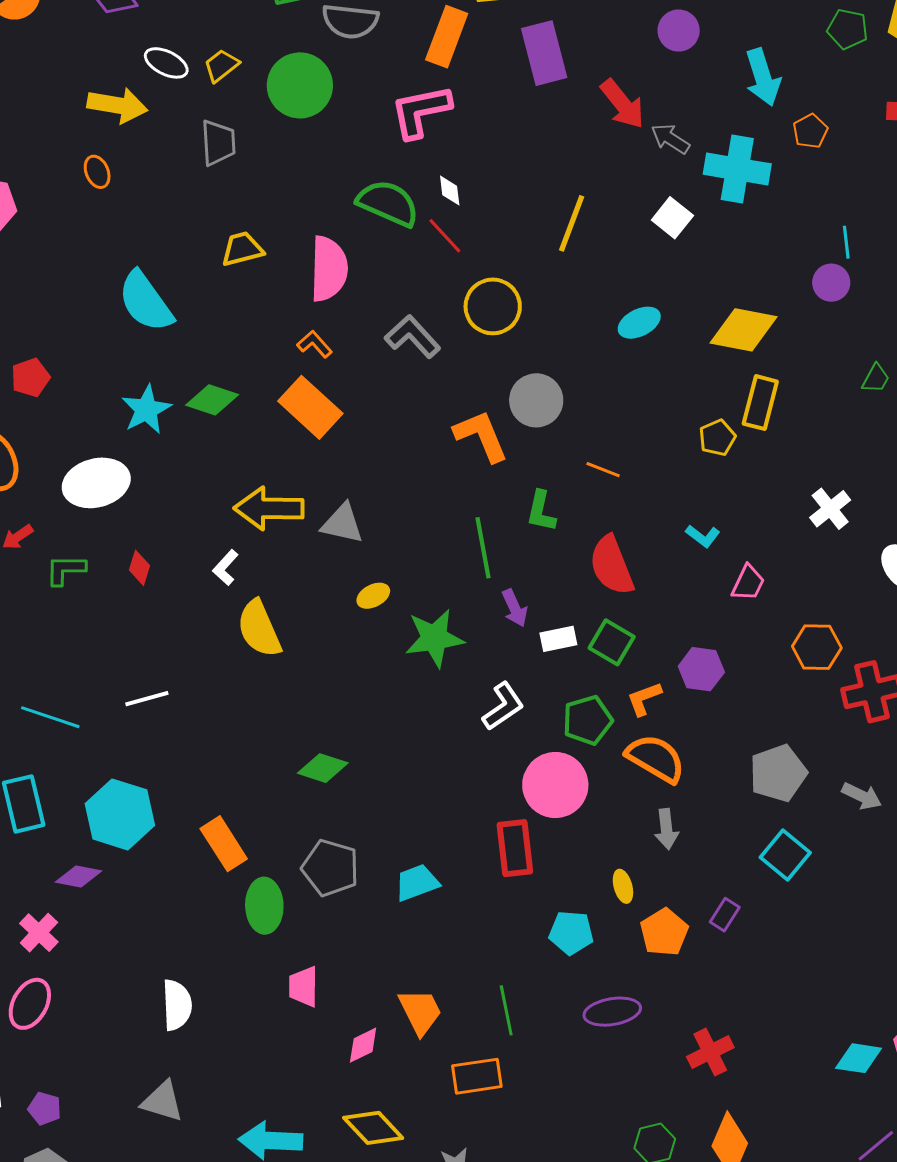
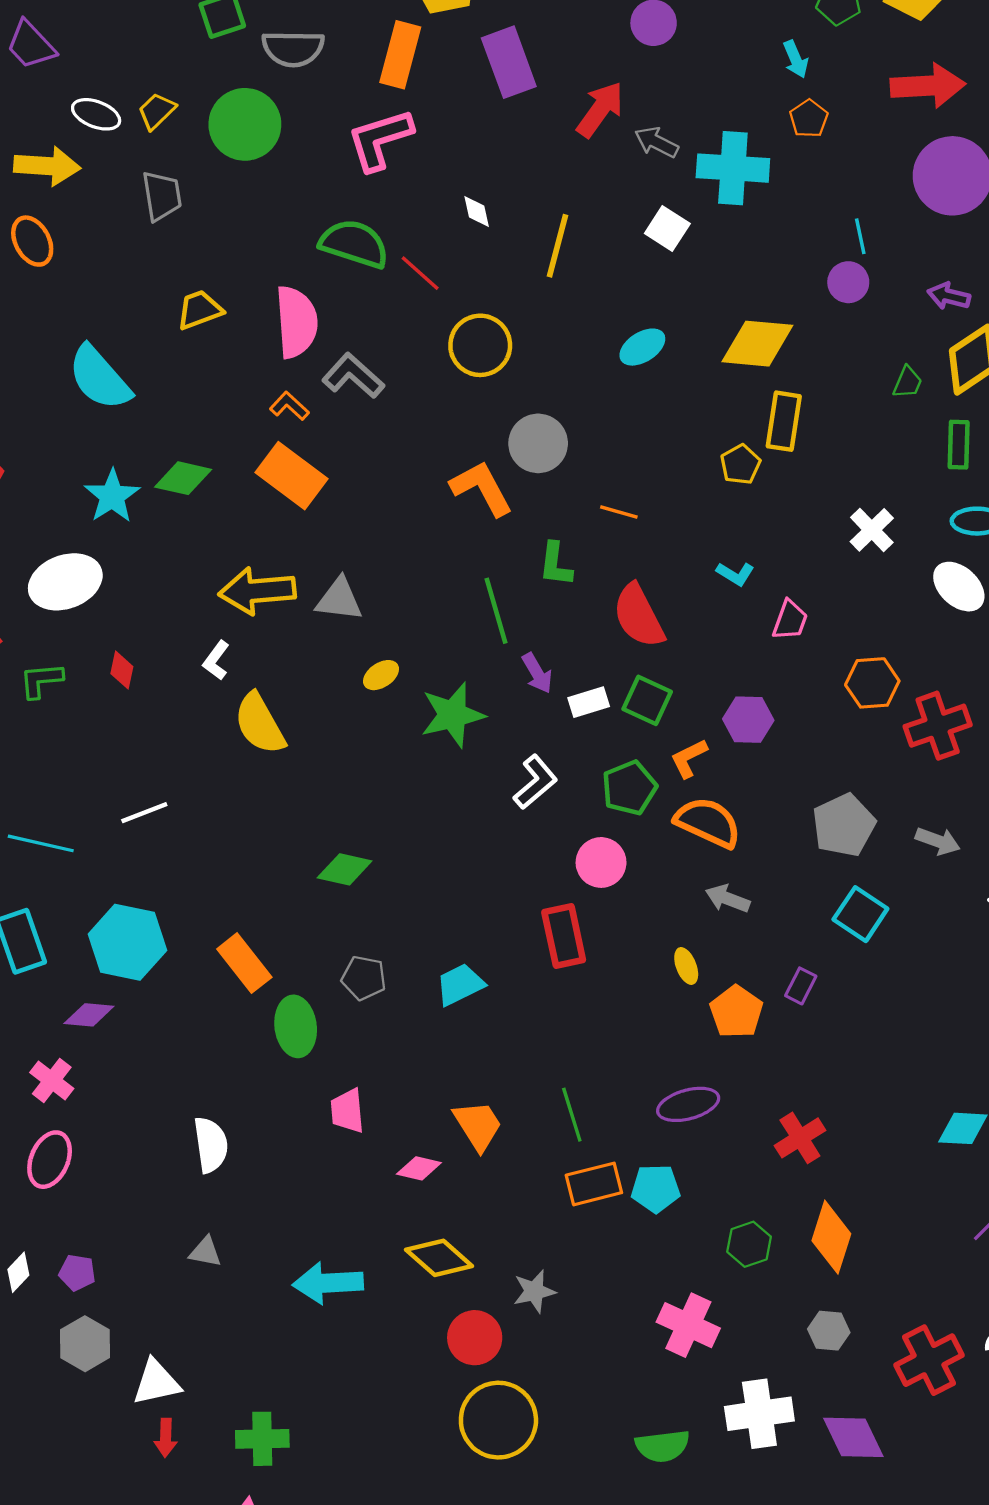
cyan arrow: (763, 77) -> (796, 59), moved, size x0.6
red arrow: (622, 104) -> (600, 109), turned -100
orange ellipse: (97, 172) -> (32, 241), size x1.4
white diamond: (450, 191) -> (477, 212), moved
gray L-shape: (412, 337) -> (353, 376), moved
pink circle: (555, 785) -> (601, 862), size x0.7
gray arrow: (666, 829) -> (728, 899), turned 123
gray pentagon: (330, 868) -> (364, 978), size x0.7
cyan pentagon: (571, 933) -> (655, 1188), moved
pink diamond: (363, 1045) -> (419, 1168), turned 45
orange rectangle: (477, 1076) -> (594, 1184), moved
gray triangle: (162, 1101) -> (205, 1252), size x0.7

